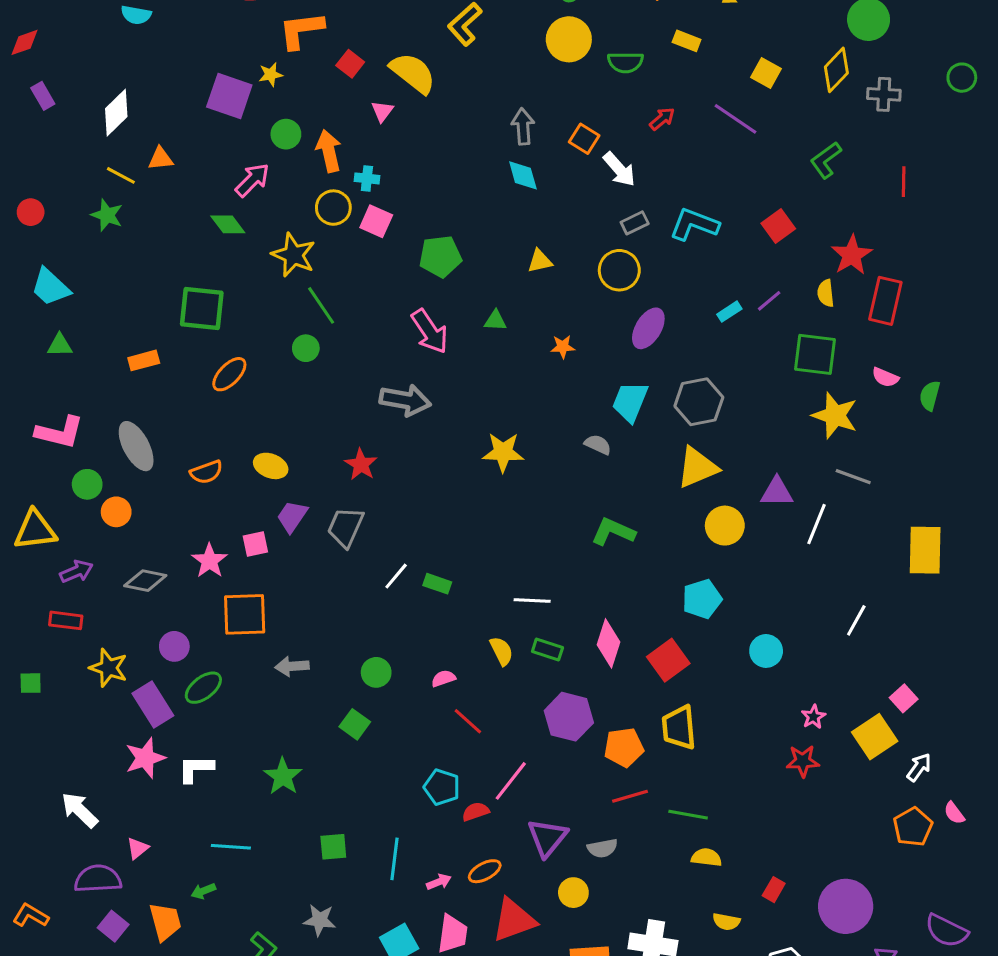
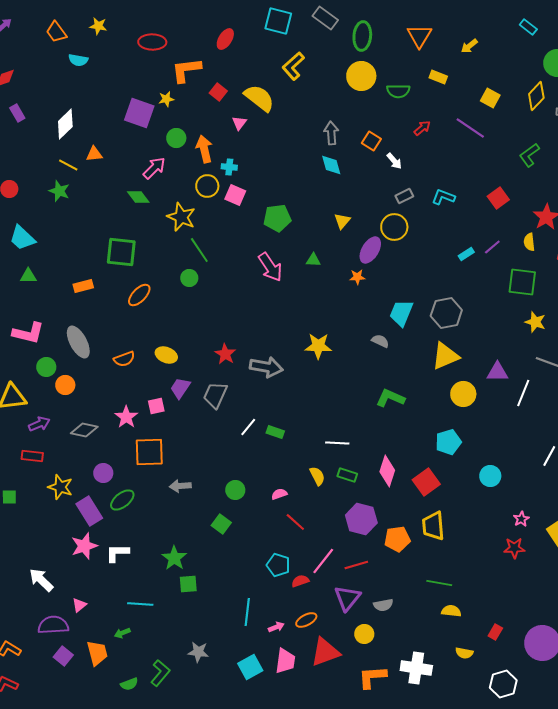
white arrow: (619, 169) -> (394, 161), size x0.7
cyan L-shape: (694, 224) -> (443, 197), size x0.7
yellow triangle: (540, 261) -> (342, 221), turned -36
purple ellipse: (648, 328) -> (370, 250), moved
gray arrow: (405, 400) -> (266, 367), moved
yellow star: (835, 415) -> (535, 322), size x0.7
red line: (630, 796) -> (356, 565), moved
green square: (333, 847) -> (188, 584), moved

